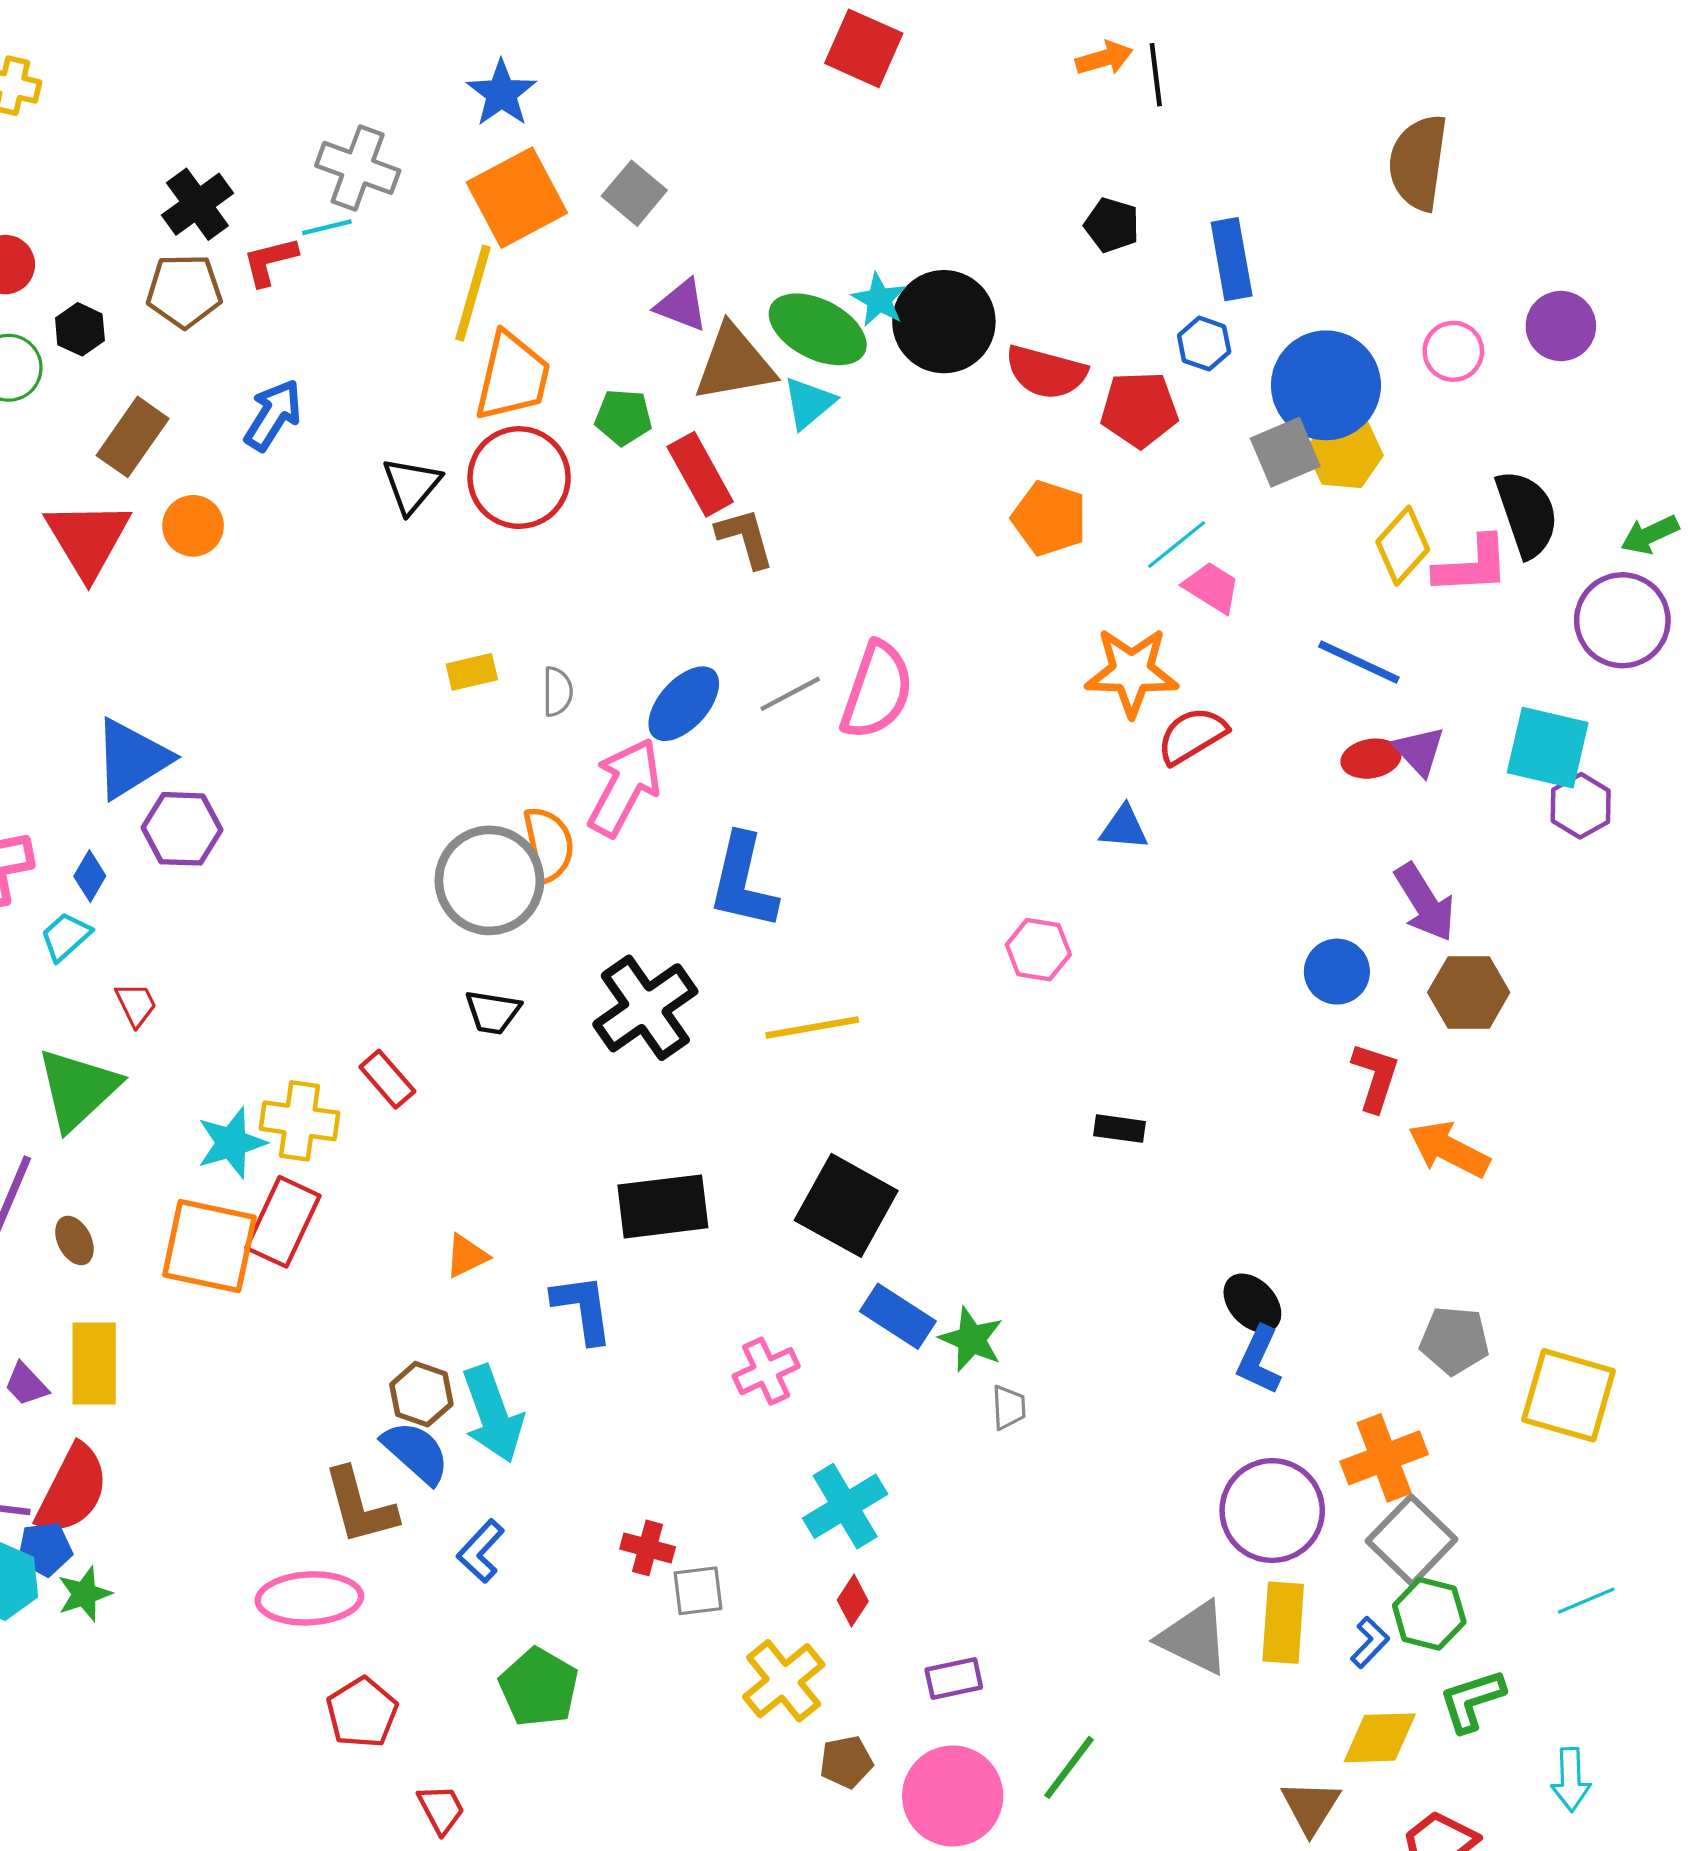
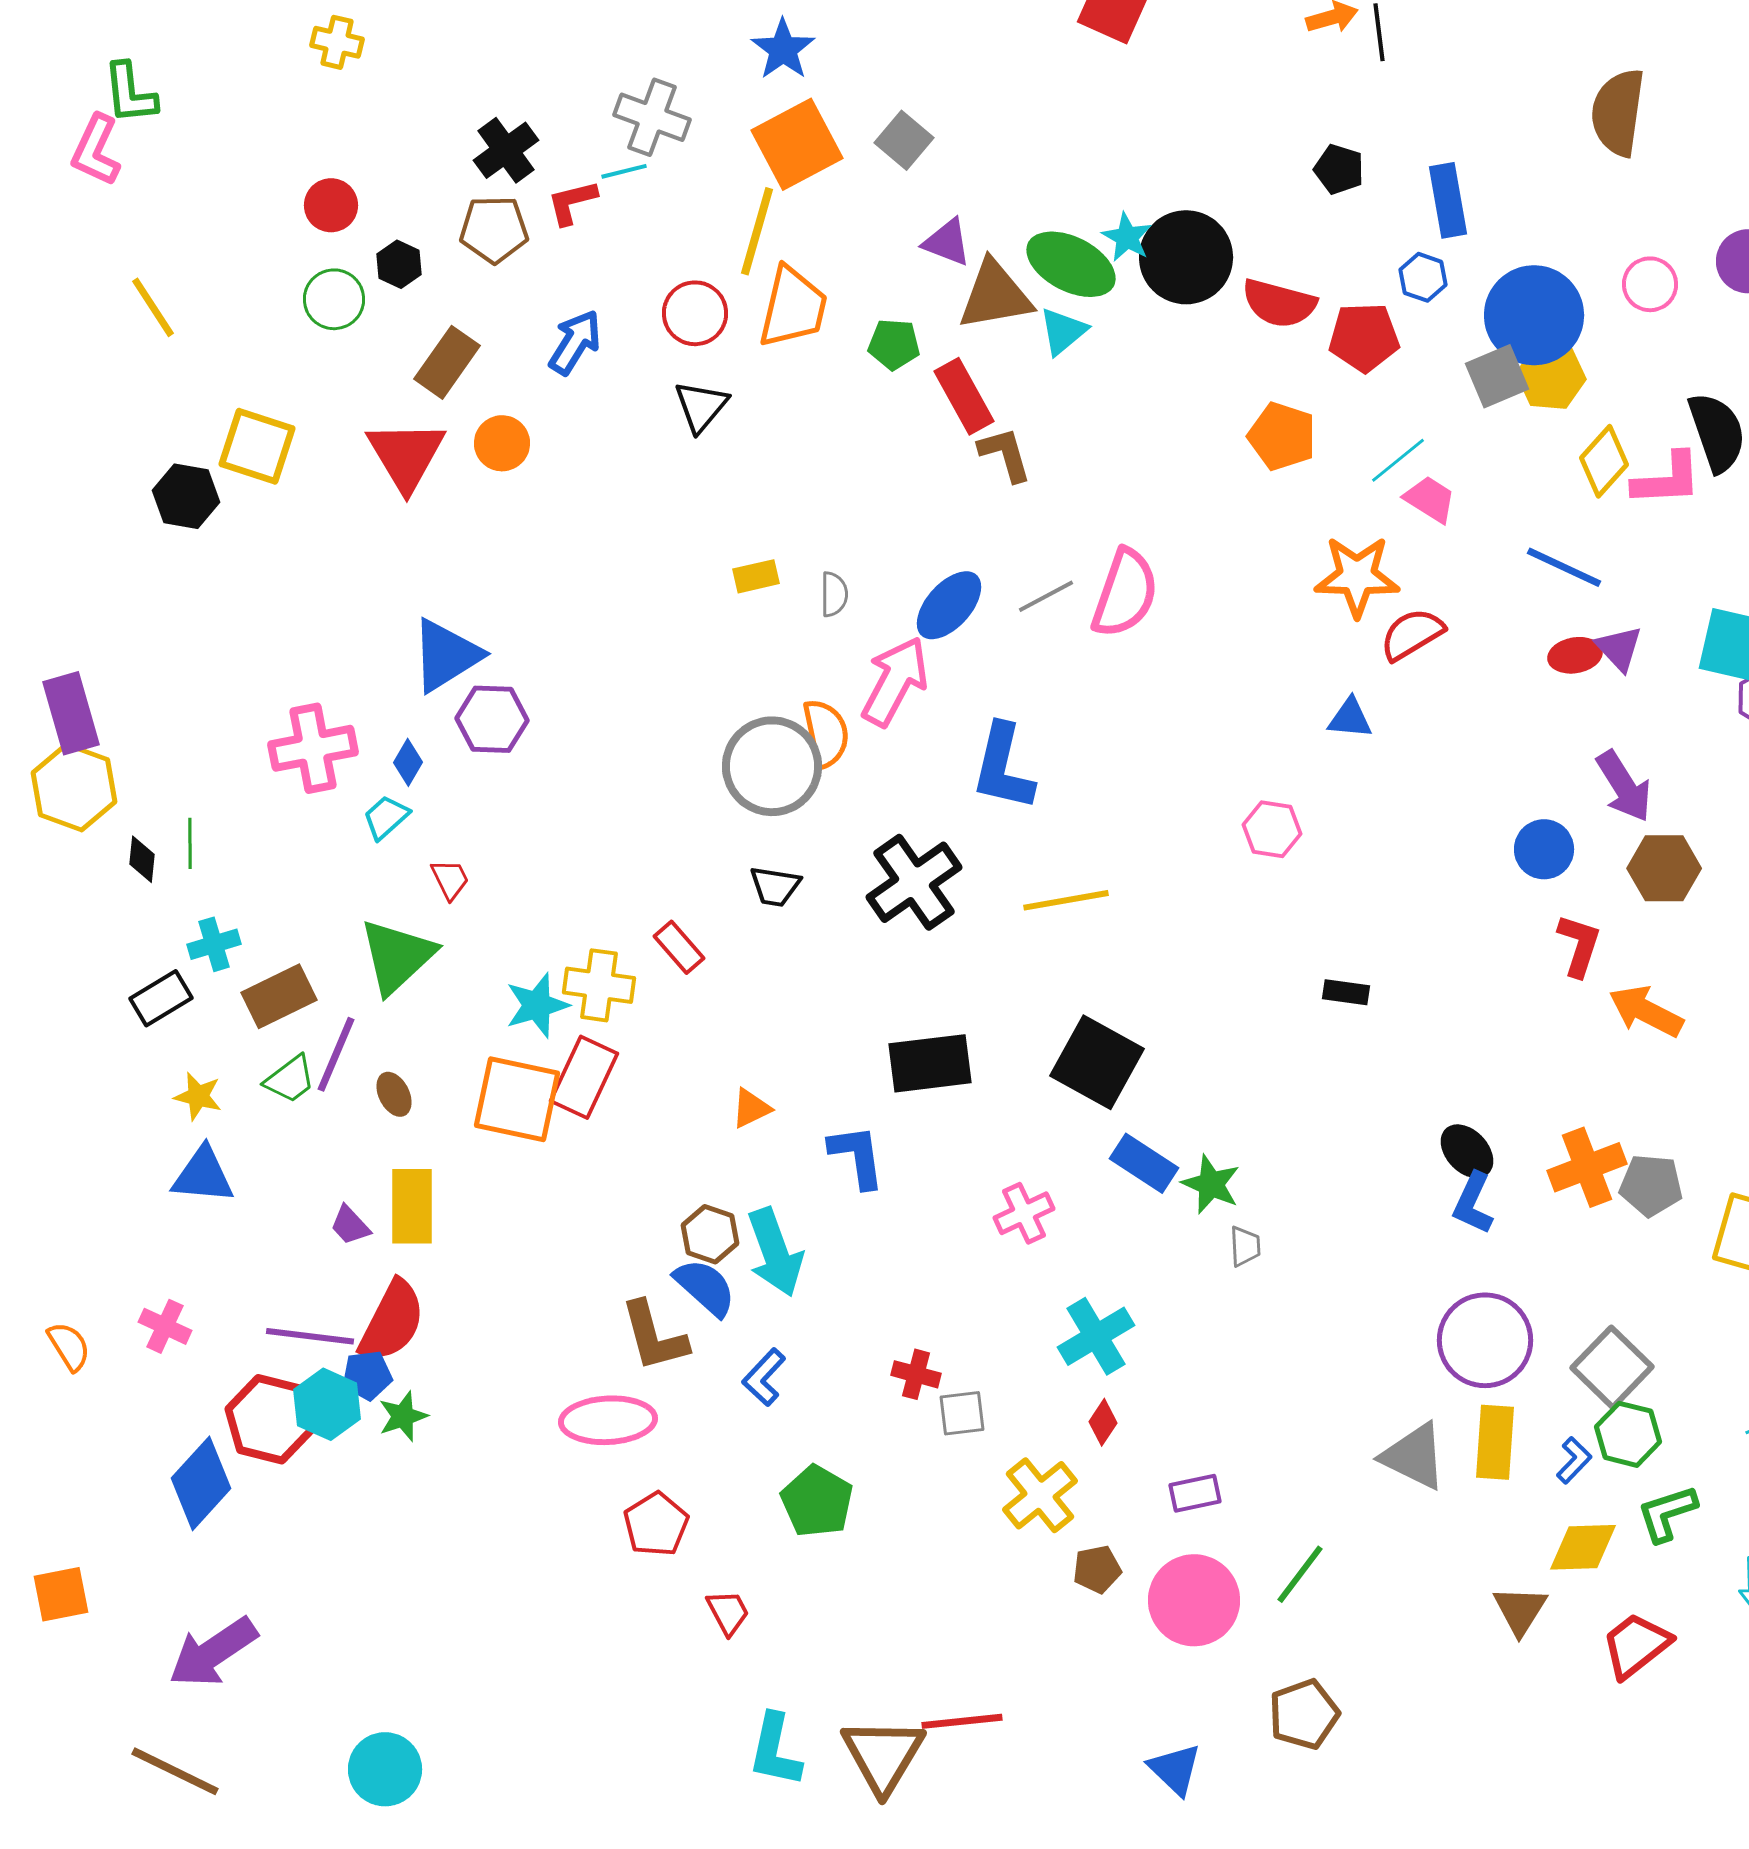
red circle: (519, 478) -> (695, 313), moved, size x0.7
orange cross: (1384, 1458) -> (1587, 1167), moved

